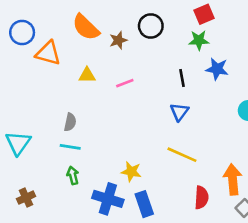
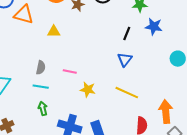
black line: (182, 78) -> (127, 34), turned 32
pink line: (125, 83) -> (70, 72), moved, turned 32
yellow star: (131, 172) -> (88, 90), moved

